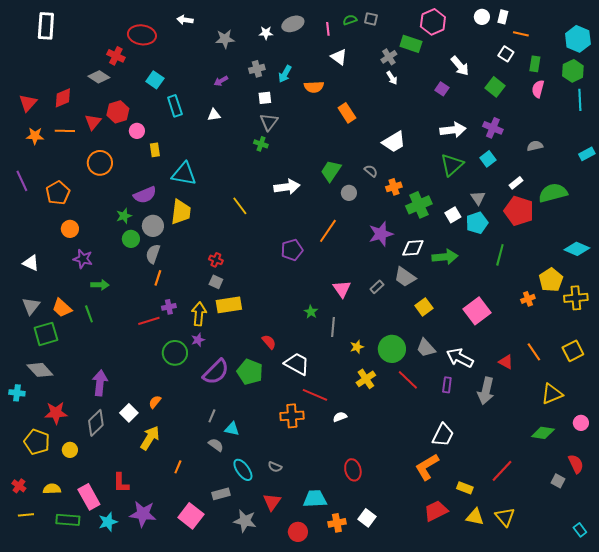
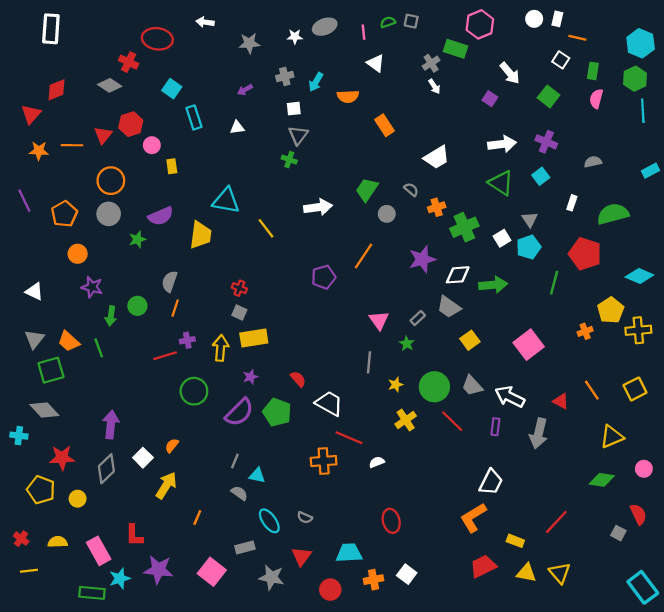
red diamond: (63, 98) -> (57, 90), moved
green triangle: (452, 165) -> (501, 183), turned -45
cyan triangle: (184, 174) -> (226, 201), moved
white rectangle: (516, 183) -> (572, 203), turned -32
red pentagon: (519, 211) -> (585, 254), moved
gray circle: (153, 226) -> (109, 214), moved
green circle: (131, 239) -> (137, 306), moved
green arrow: (100, 285) -> (111, 316), turned 96
green star: (311, 312) -> (407, 344), moved
purple star: (198, 340) -> (250, 377), moved
green rectangle: (68, 520) -> (92, 593), moved
cyan rectangle: (580, 530) -> (643, 587), size x2.0

